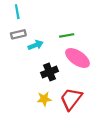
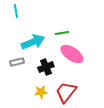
gray rectangle: (18, 34) -> (17, 62), moved
cyan arrow: (36, 45) -> (33, 42), size x1.6

